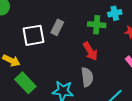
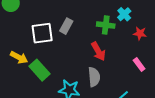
cyan cross: (115, 13) -> (124, 14), turned -32
green rectangle: (25, 83) -> (40, 70), moved

